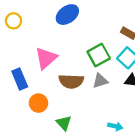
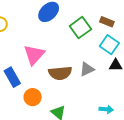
green square: (99, 55) -> (80, 28), moved

